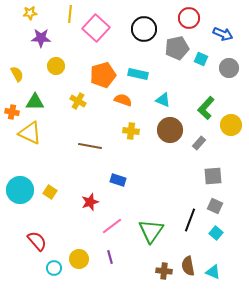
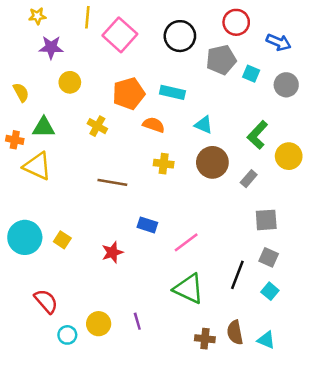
pink line: (112, 226) -> (186, 242), moved
green triangle: (151, 231) -> (189, 289), turned -40

